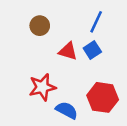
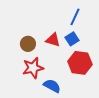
brown circle: (40, 26) -> (28, 44), moved
red hexagon: (103, 97) -> (80, 63), moved

